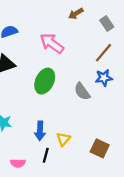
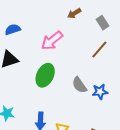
pink arrow: (52, 43) -> (52, 41), turned -75
blue star: (104, 78) -> (100, 92), moved

